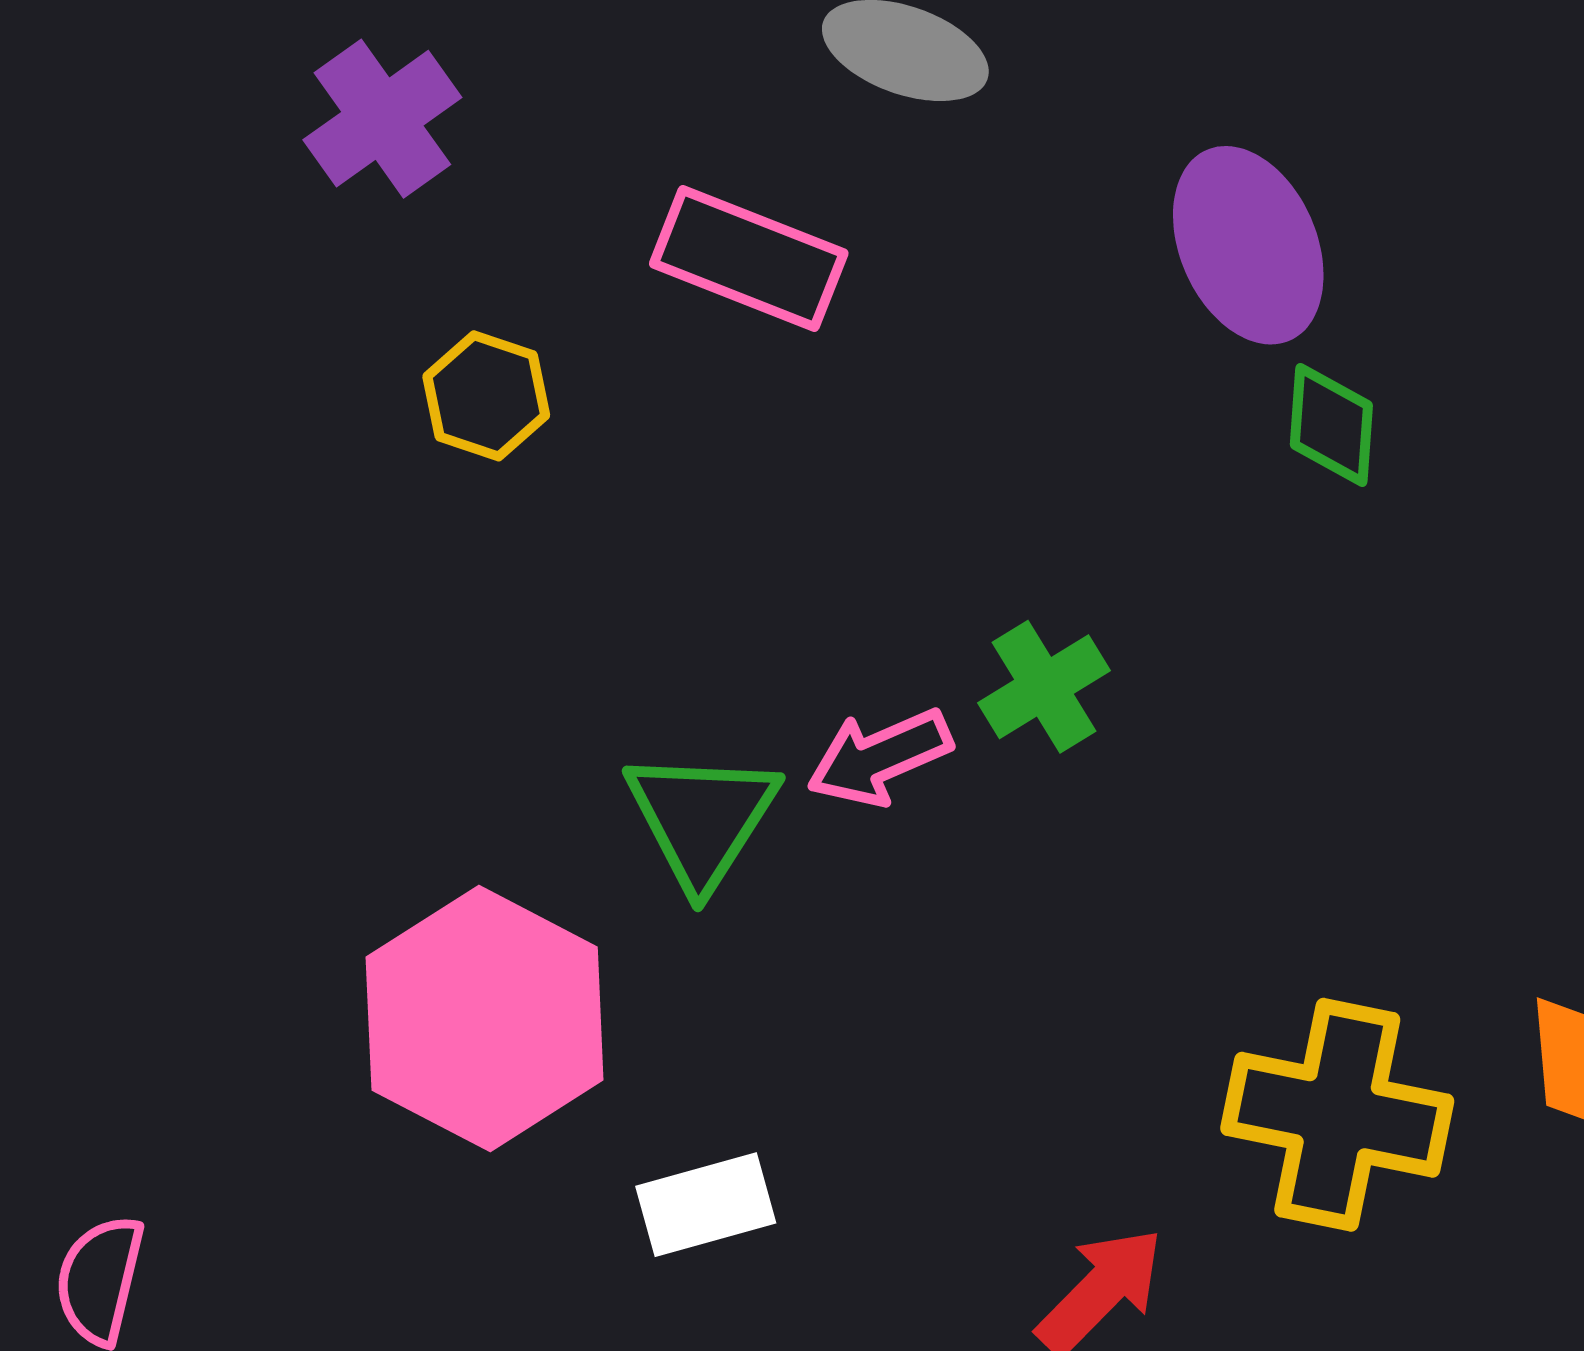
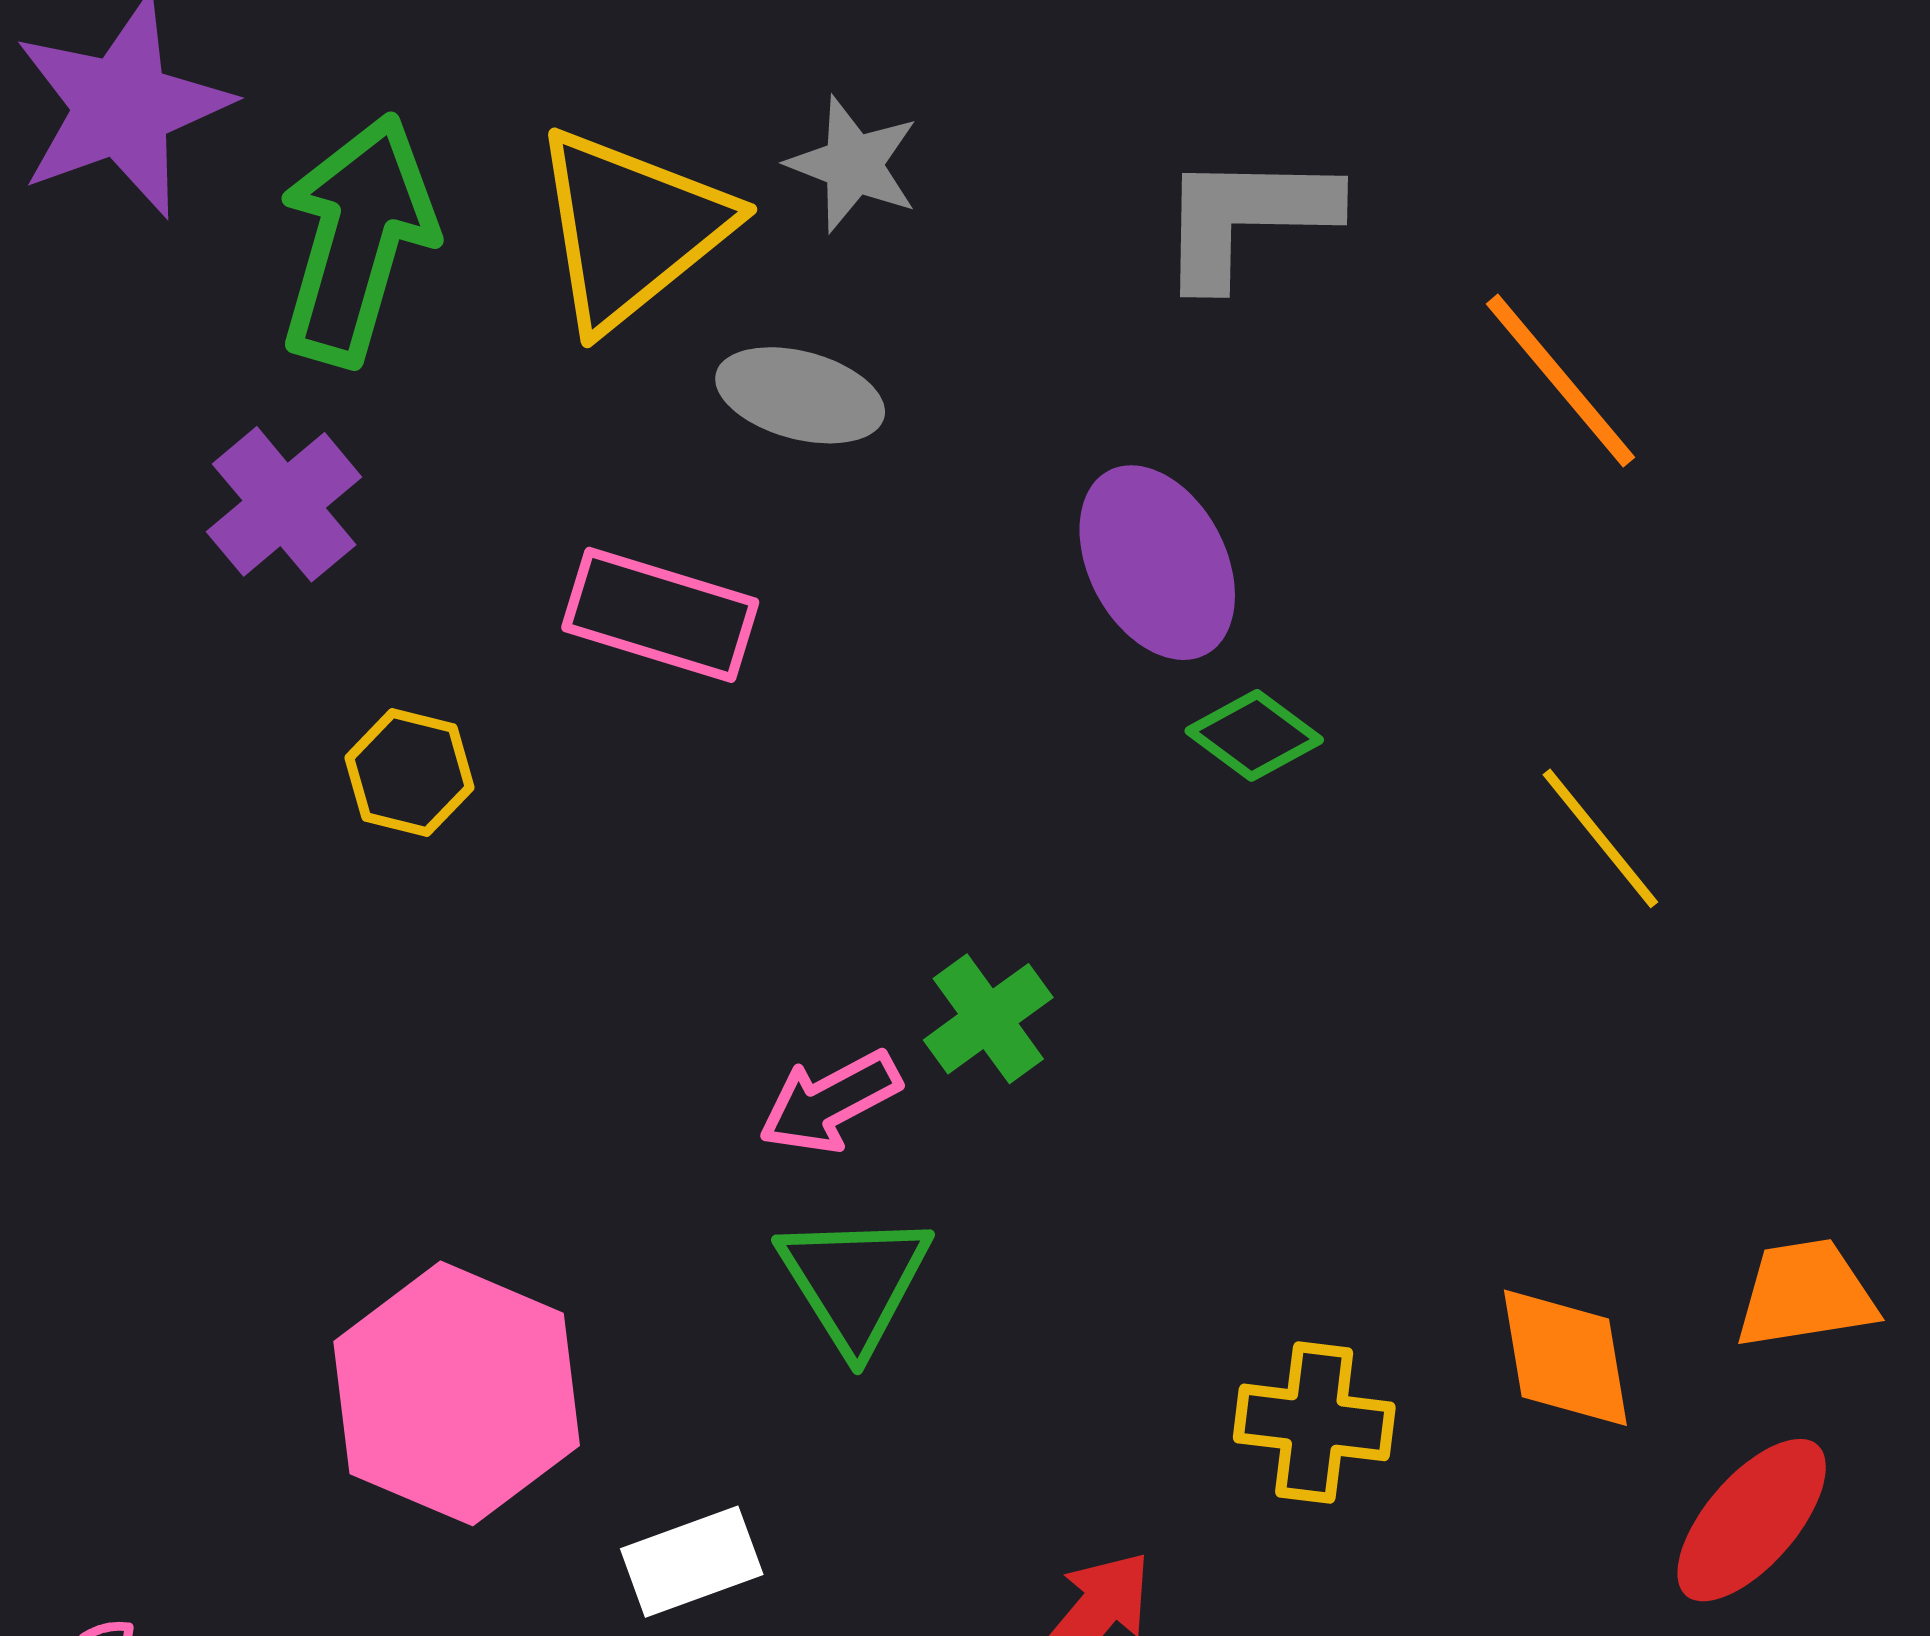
green diamond: (1331, 425) -> (1254, 735), turned -53
green triangle: (702, 818) -> (855, 1281), moved
yellow cross: (1337, 1115) -> (1314, 1422), size x0.7

